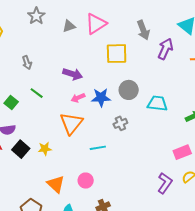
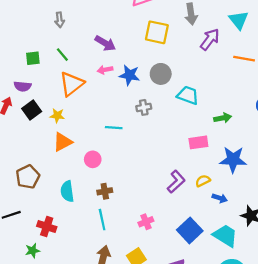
green square: (11, 103) -> (33, 58), turned 32
orange triangle: (71, 123) -> (72, 84), moved
pink rectangle: (182, 152) -> (198, 142), moved
orange triangle: (56, 184) -> (63, 142), moved, turned 36

